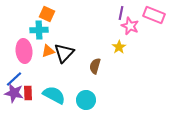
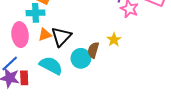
yellow star: (119, 47) -> (114, 40), moved
cyan semicircle: (54, 95) -> (51, 66), moved
cyan circle: (86, 100) -> (81, 58), moved

